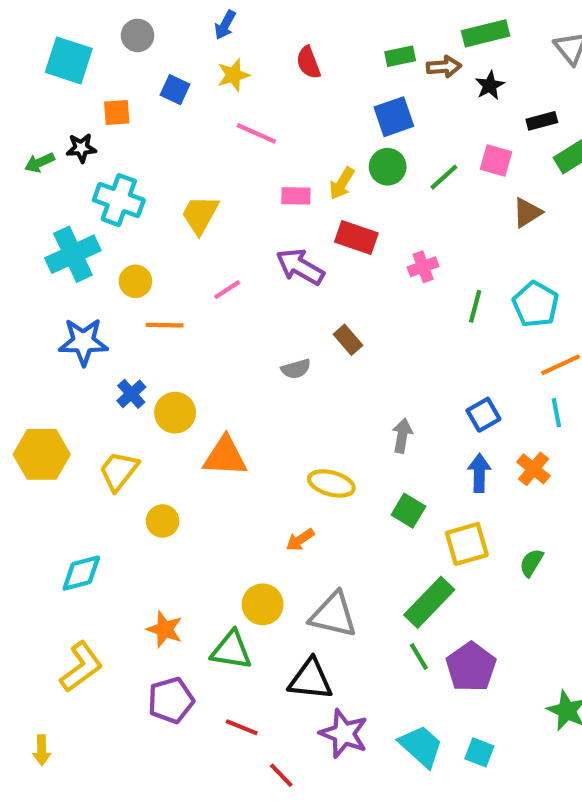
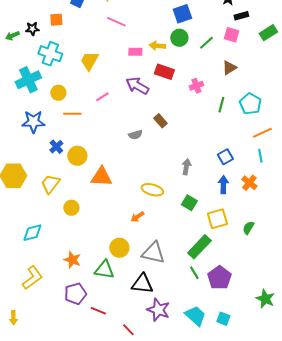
orange square: (117, 113) -> (56, 20), moved
black rectangle: (542, 121) -> (241, 16), moved
yellow arrow: (342, 183) -> (157, 46), turned 63
brown triangle: (527, 213) -> (229, 68), moved
red line: (242, 727) -> (98, 311), moved

